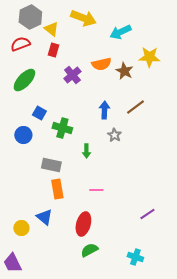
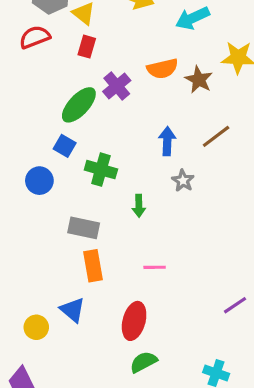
green ellipse: (24, 80) -> (79, 105), moved

